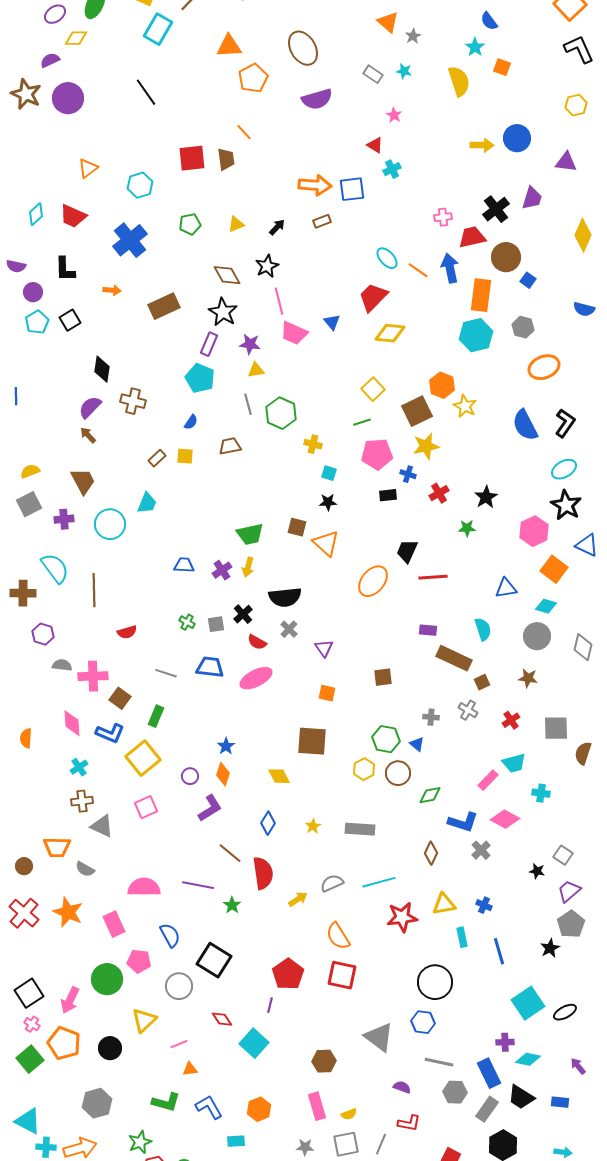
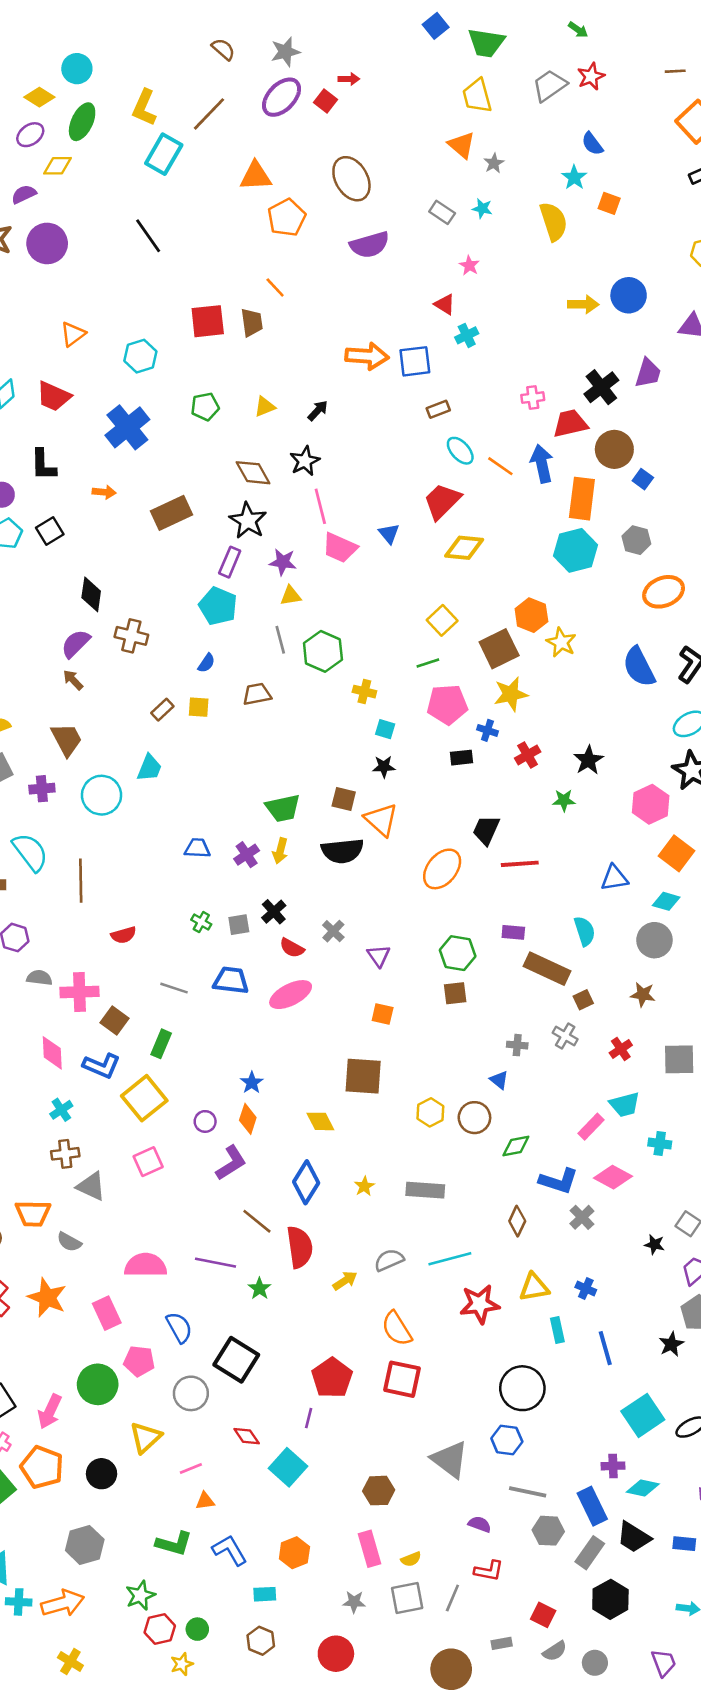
brown rectangle: (322, 221) -> (438, 409), moved
black semicircle: (285, 597) -> (342, 851), moved
green hexagon: (386, 739) -> (458, 953), moved
blue diamond: (268, 823) -> (306, 1182), size x1.4

